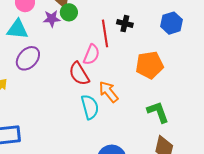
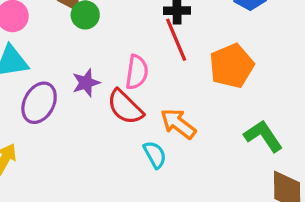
purple star: (52, 19) -> (86, 83), moved
red line: (105, 33) -> (176, 40), moved
cyan semicircle: (90, 107) -> (155, 155), size x0.7

